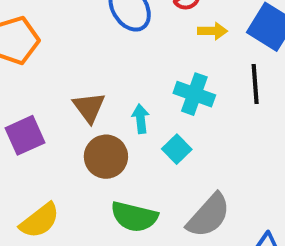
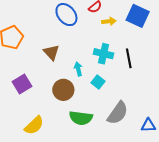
black line: (255, 84) -> (129, 58), moved
brown triangle: (89, 107) -> (51, 52), moved

